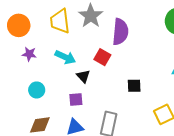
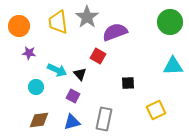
purple semicircle: (120, 32) -> (115, 32), turned -115
cyan arrow: (65, 57) -> (57, 70), moved
purple square: (76, 100) -> (73, 96), turned 32

